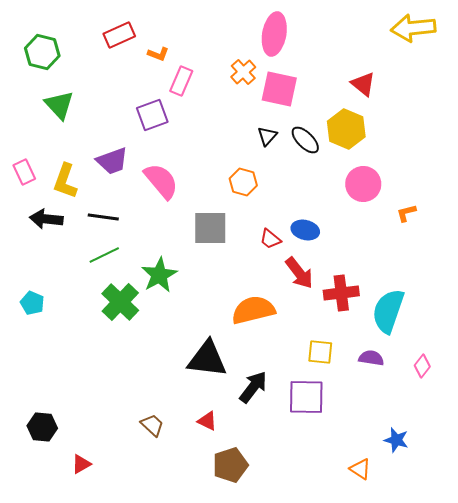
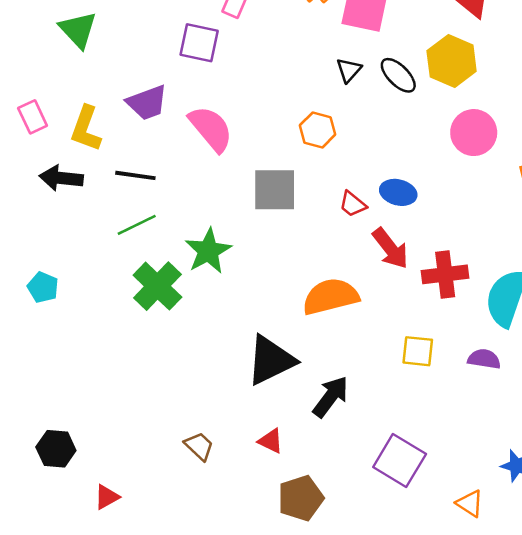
purple square: (152, 115) -> (199, 43), turned 32
black triangle: (207, 359) -> (271, 360), turned -33
purple square: (306, 397) -> (400, 460), moved, turned 30

